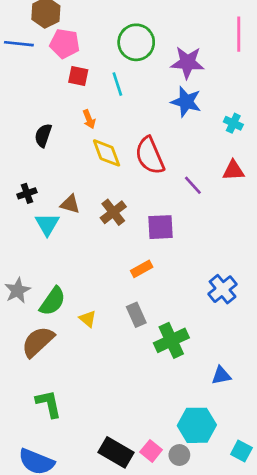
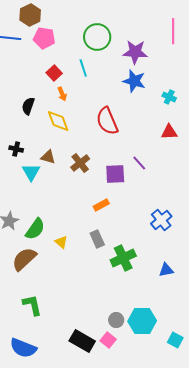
red square: (78, 76) -> (54, 73), moved, turned 35
yellow diamond: (107, 153) -> (58, 121), moved
purple line: (193, 185) -> (139, 163), moved
black cross: (27, 193) -> (16, 149), turned 32
blue triangle: (221, 375) -> (166, 270), moved
gray circle: (179, 455) -> (116, 320), moved

